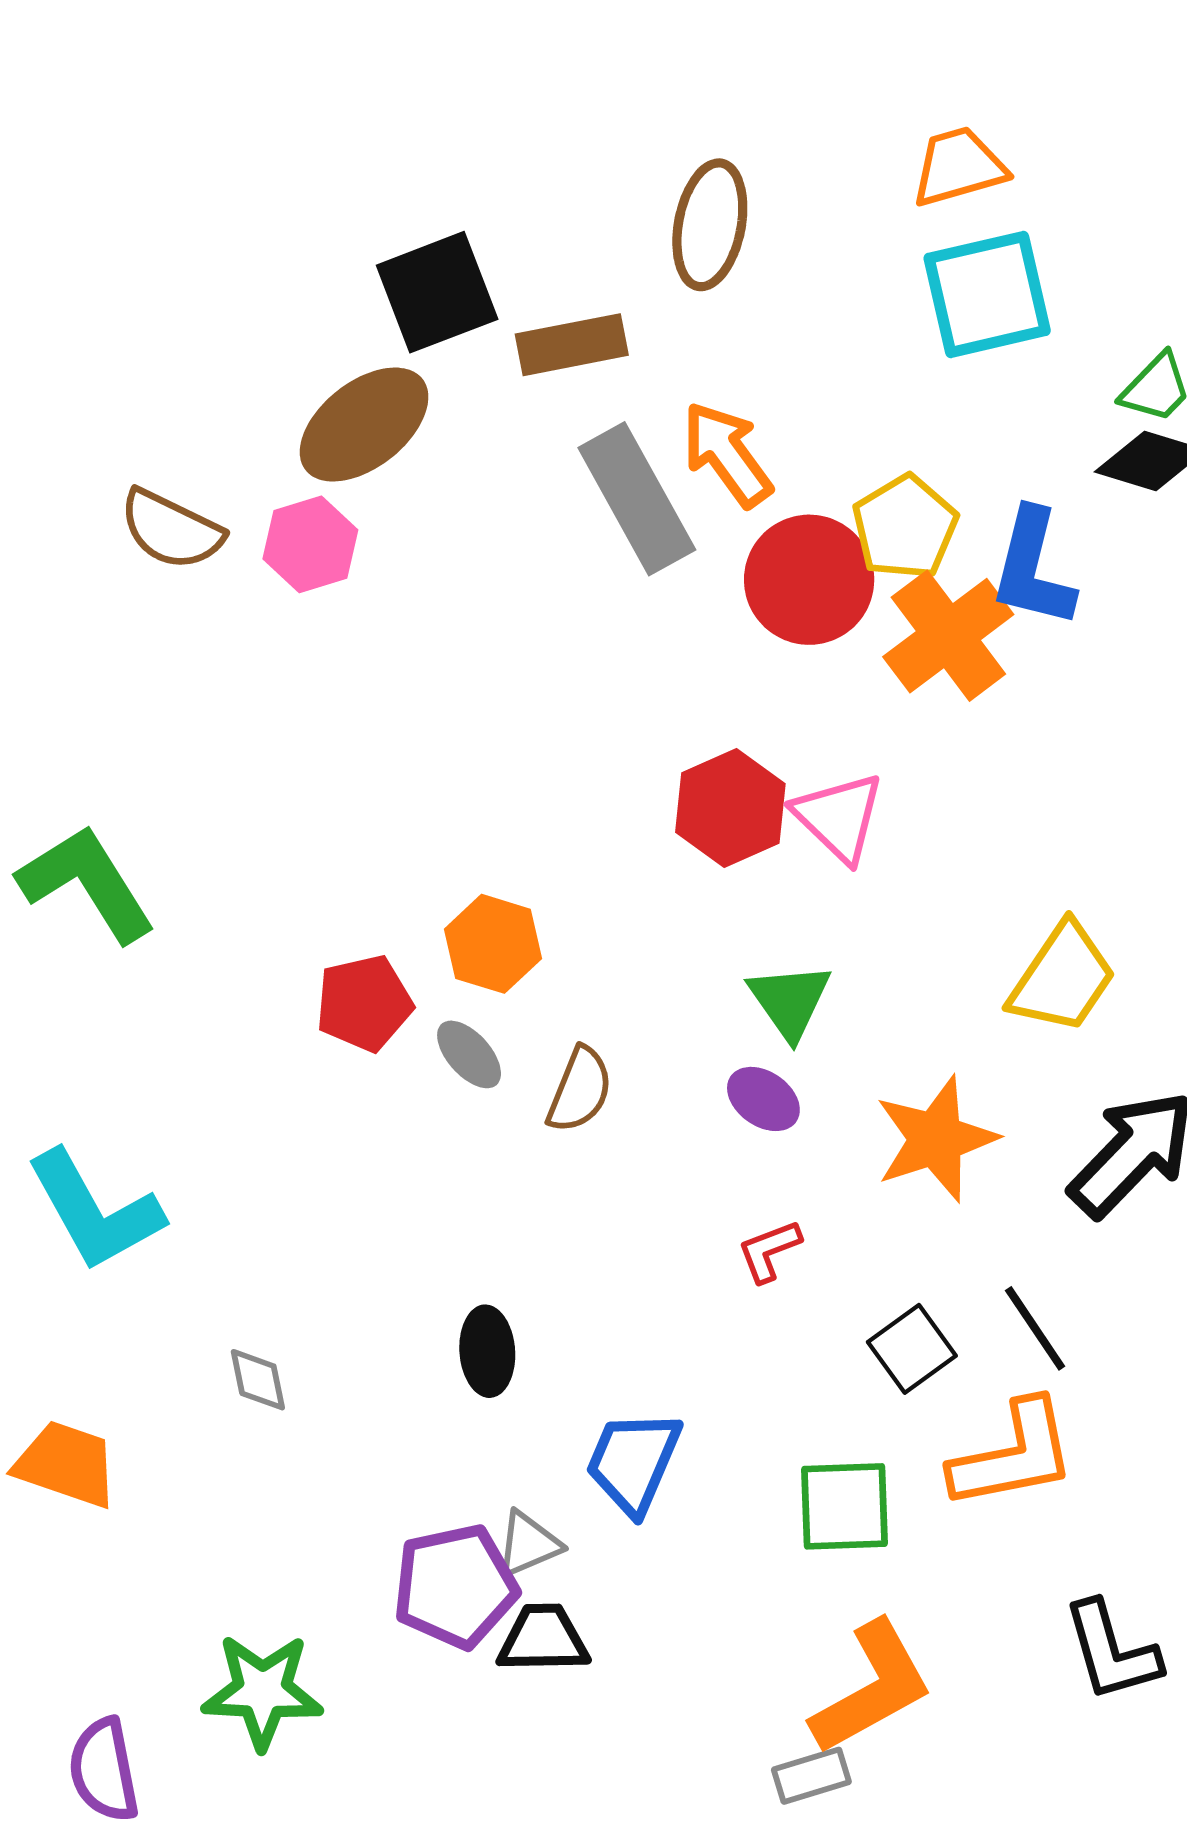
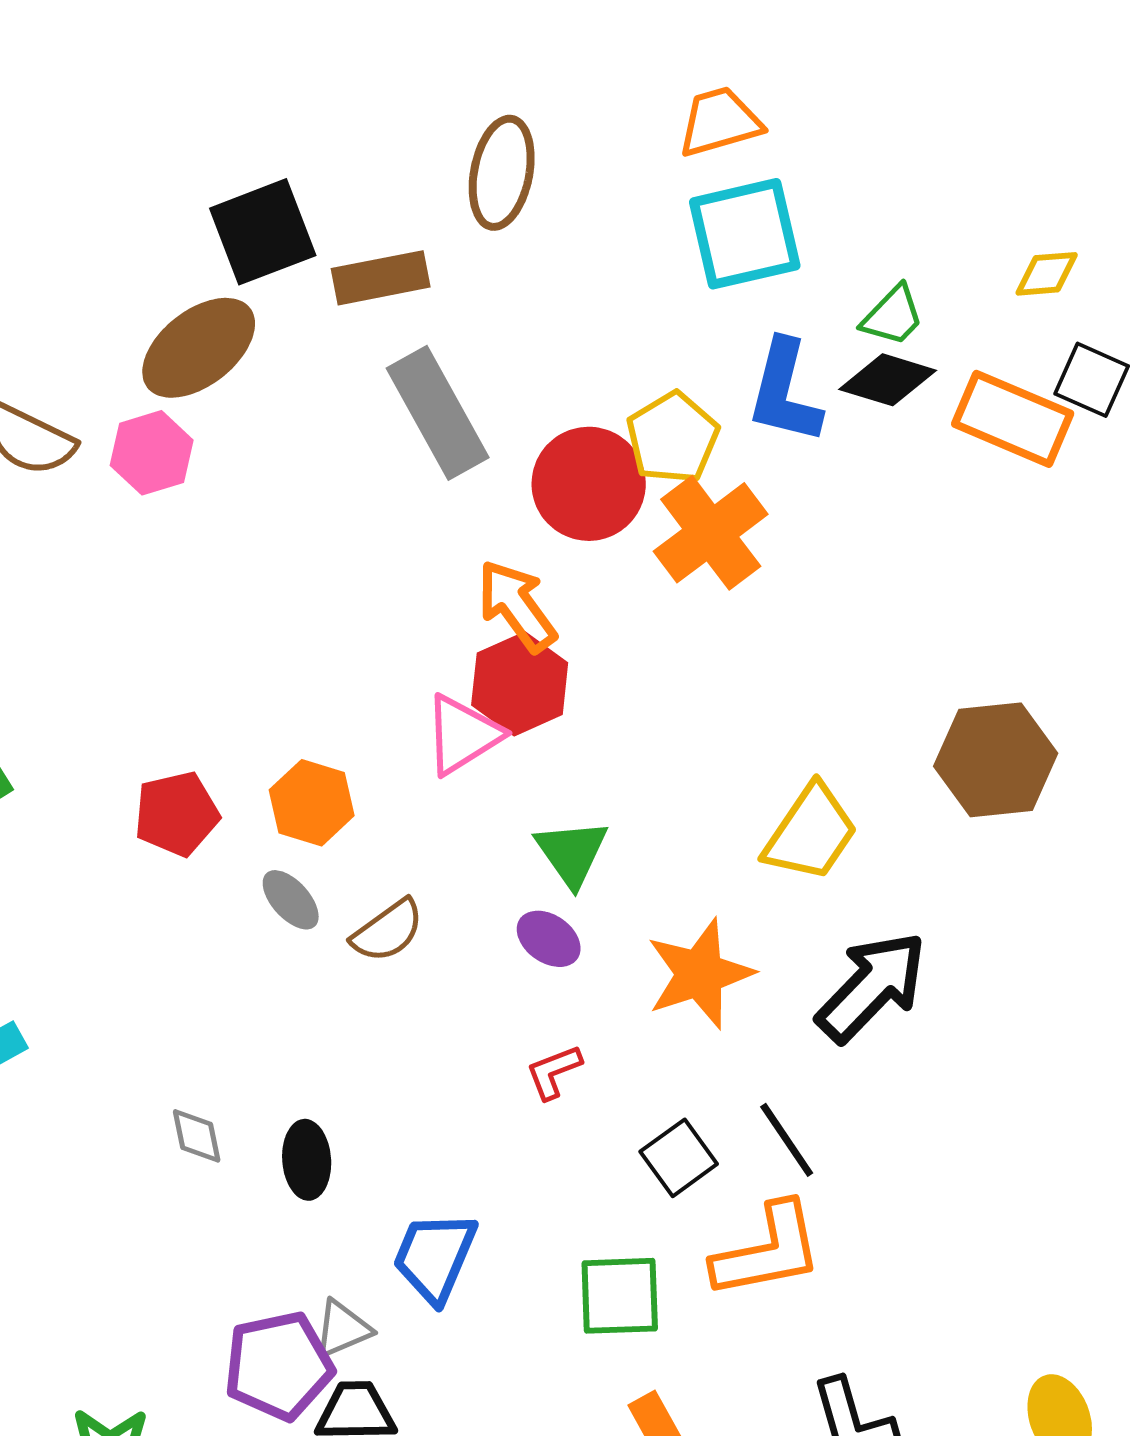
orange arrow: (727, 454) -> (517, 606), moved
blue L-shape: (1033, 568) -> (785, 392), moved
pink triangle: (839, 817) -> (463, 735), moved, turned 44
red pentagon: (364, 1003) -> (177, 814), moved
brown semicircle: (580, 1090) -> (388, 931), turned 32
gray diamond: (258, 1380) -> (197, 1136), moved

